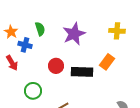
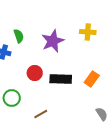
yellow cross: (117, 31) -> (88, 32), moved
orange rectangle: (107, 62) -> (92, 79), moved

